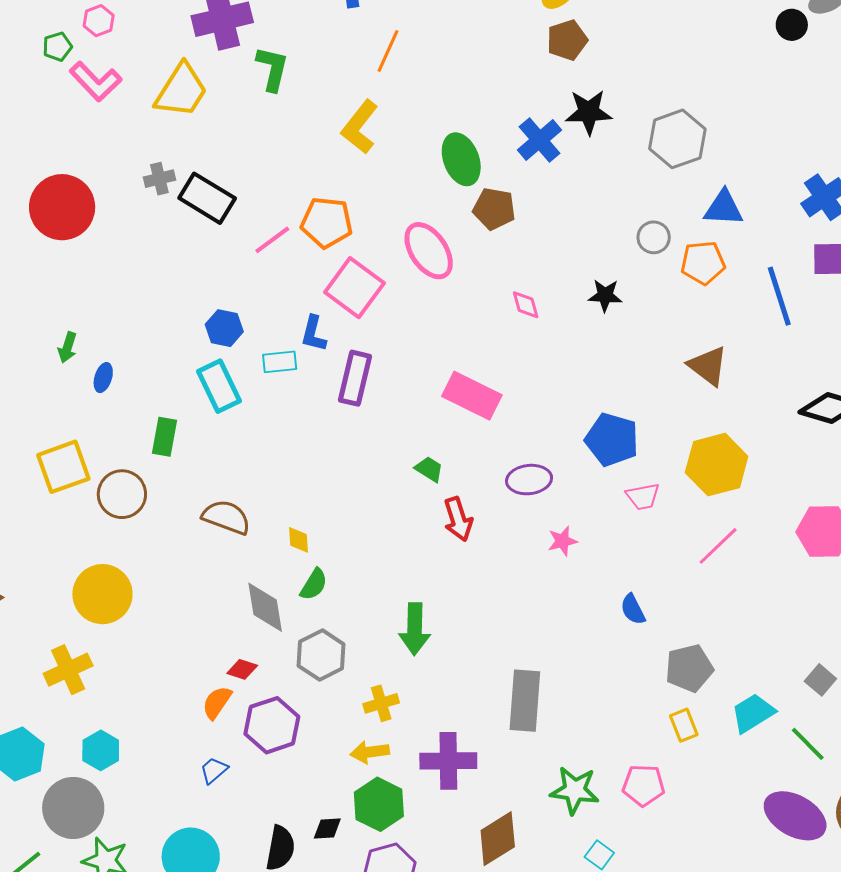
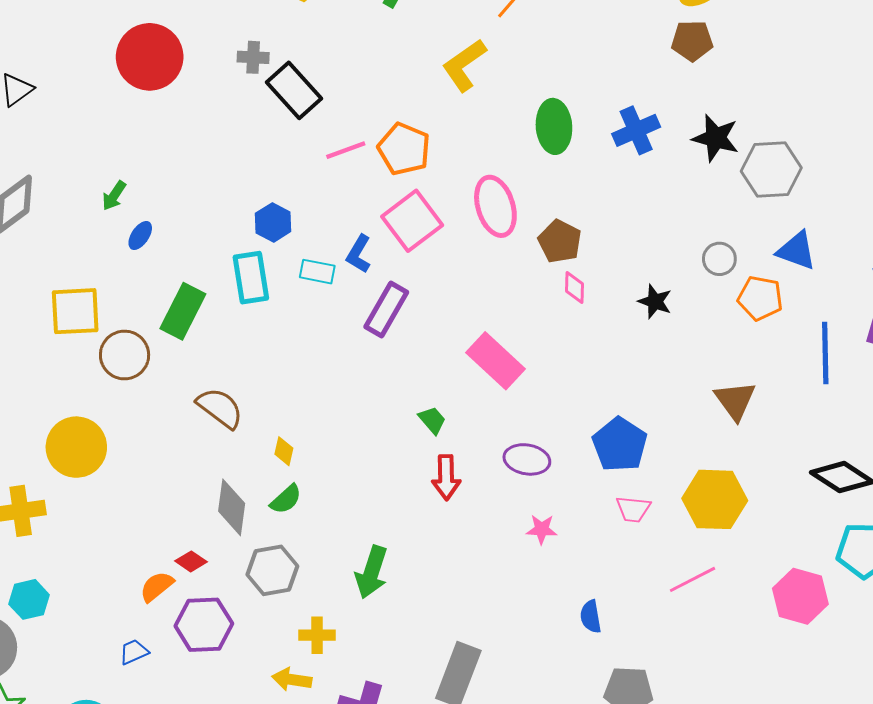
black star: (589, 112) -> (716, 138), moved
brown pentagon: (494, 209) -> (560, 241), moved
green rectangle: (165, 437) -> (183, 311), size x1.4

